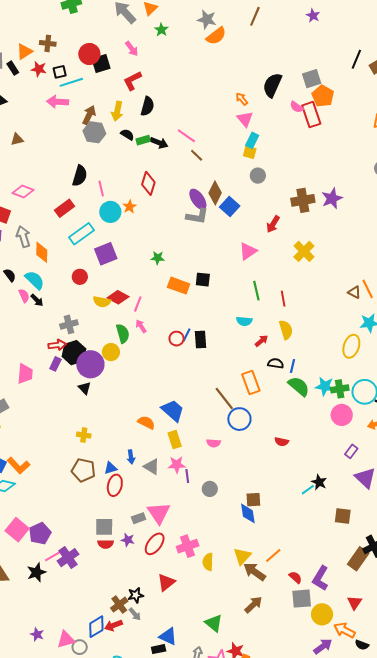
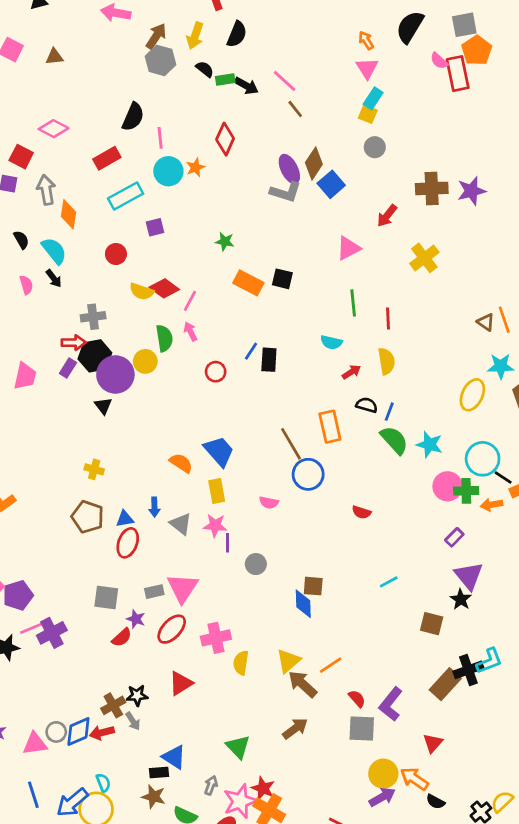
purple square: (106, 254) -> (155, 227), size x0.6
pink semicircle: (24, 296) -> (26, 285), moved
red circle: (177, 339) -> (216, 372), moved
green cross: (340, 389) -> (466, 491), moved
black star: (319, 482) -> (461, 599), moved
red semicircle: (106, 544) -> (122, 637), moved, turned -49
yellow circle: (322, 614) -> (383, 774), moved
gray circle: (80, 647) -> (56, 732), moved

